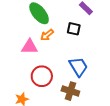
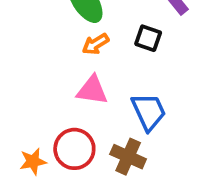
pink triangle: (29, 47) -> (92, 90), moved
red circle: (42, 76) -> (74, 149), moved

